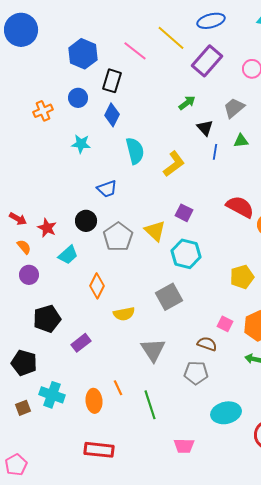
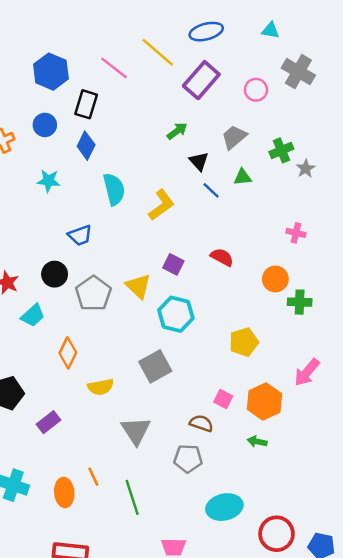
blue line: (215, 152) -> (211, 190), turned -56
red semicircle: (240, 207) -> (222, 257), moved, size x0.7

